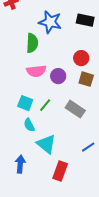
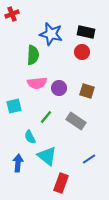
red circle: (81, 58) -> (82, 52), moved
cyan square: (25, 103) -> (14, 106), moved, turned -35
blue arrow: (20, 164) -> (18, 163), moved

